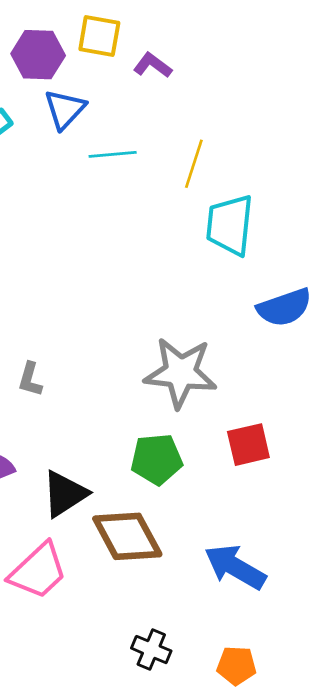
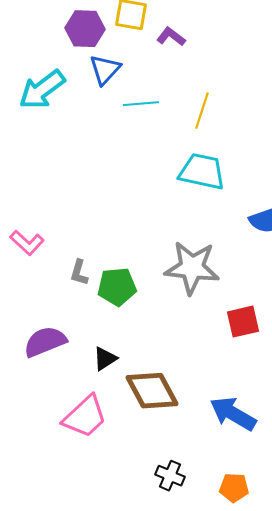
cyan trapezoid: (230, 225) -> (202, 172), moved, turned 96
green pentagon: (157, 459) -> (117, 287), moved
black triangle: (65, 494) -> (105, 359), size x0.7

